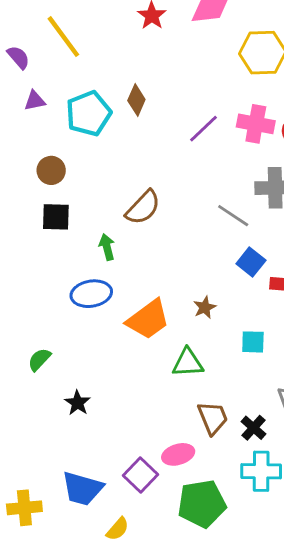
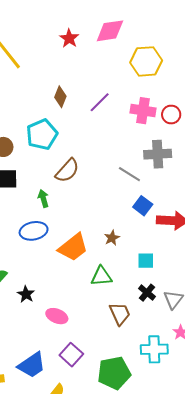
cyan pentagon: (89, 113) -> (42, 134), moved
purple line: (203, 129) -> (100, 102), moved
black star: (77, 403) -> (26, 294), moved
black cross: (254, 428) -> (147, 293), moved
pink ellipse: (178, 454) -> (57, 316), moved, turned 40
blue trapezoid: (82, 489) -> (32, 365), turned -48

